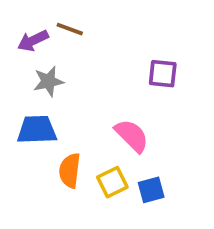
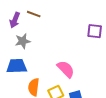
purple arrow: (33, 41) -> (15, 20), turned -42
purple square: (163, 74) -> (95, 31), moved

